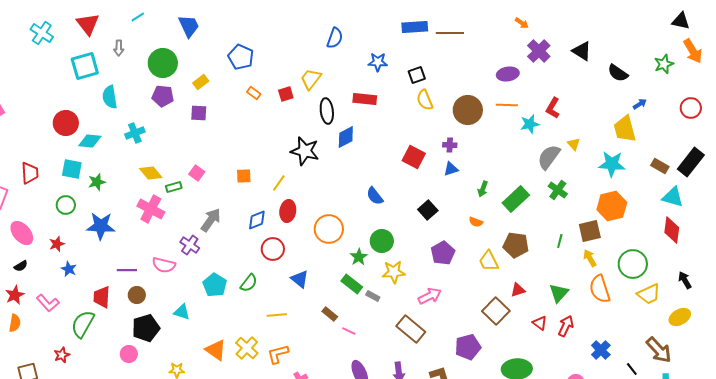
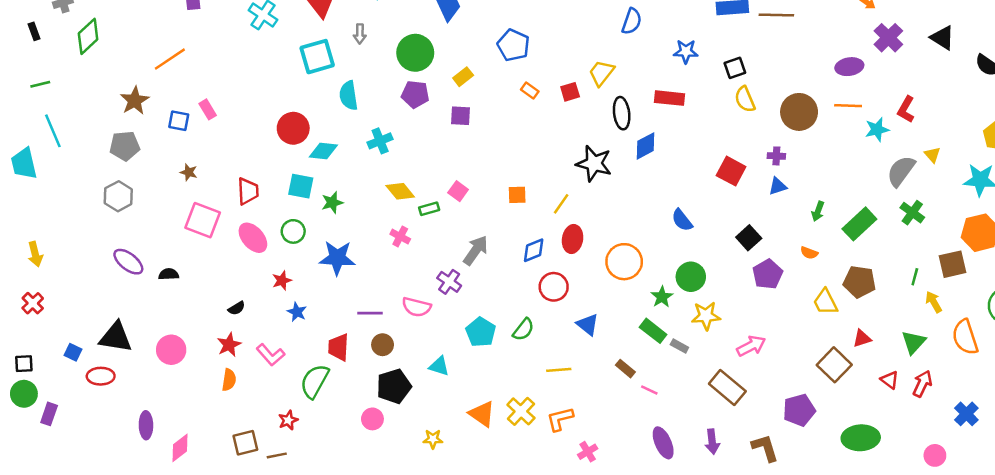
pink cross: (151, 209) -> (400, 236), size x0.6
pink ellipse: (22, 233) -> (253, 238), moved
purple pentagon: (443, 253) -> (768, 274), moved
yellow arrow: (590, 258) -> (934, 302), moved

